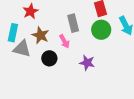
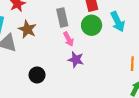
pink arrow: (64, 41) -> (69, 39), moved
black circle: (49, 58) -> (37, 75), moved

